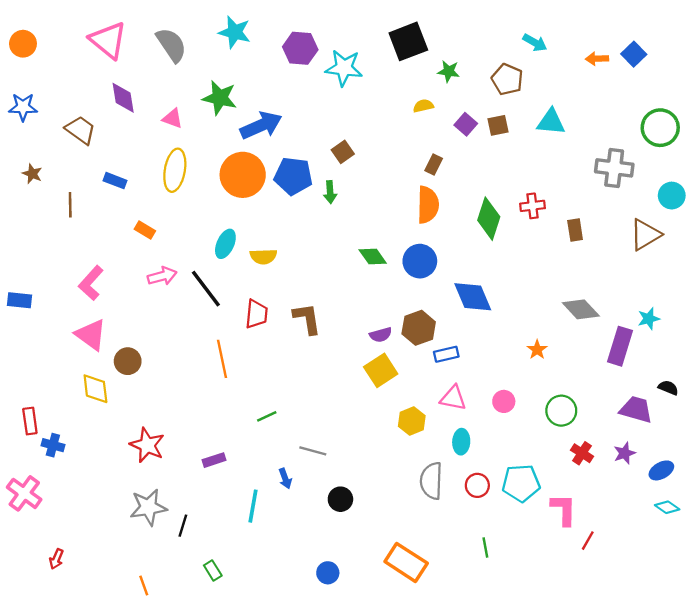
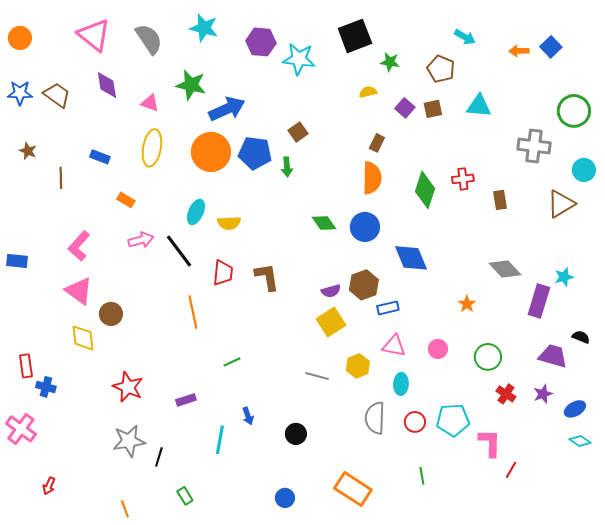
brown trapezoid: (81, 130) -> (57, 95), moved
gray line: (313, 451) -> (317, 376), moved

